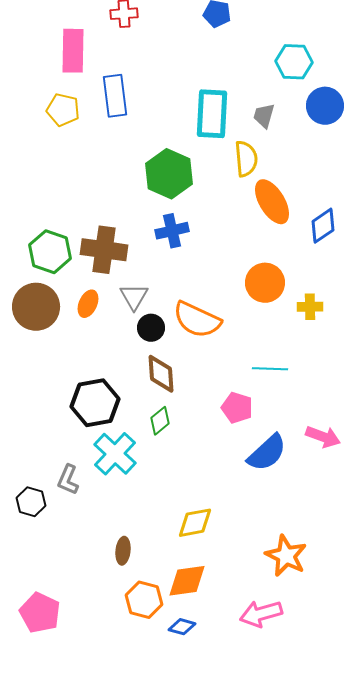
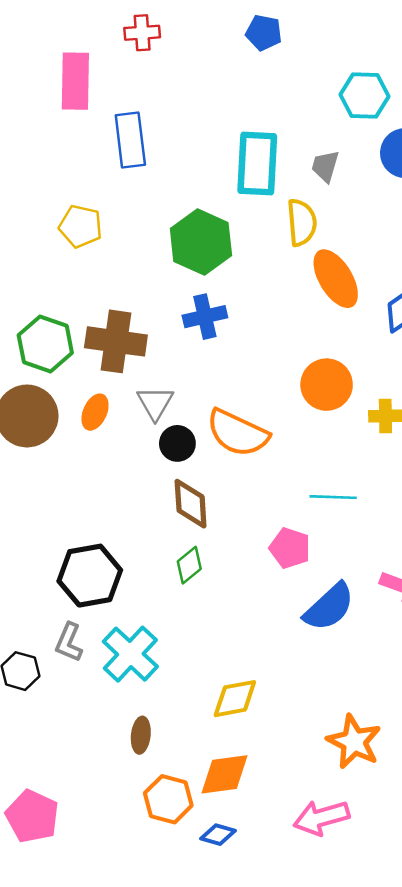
yellow pentagon: (63, 110) -> (81, 226), moved
black hexagon: (95, 403) -> (90, 576), moved
cyan cross: (115, 454) -> (130, 654), moved

